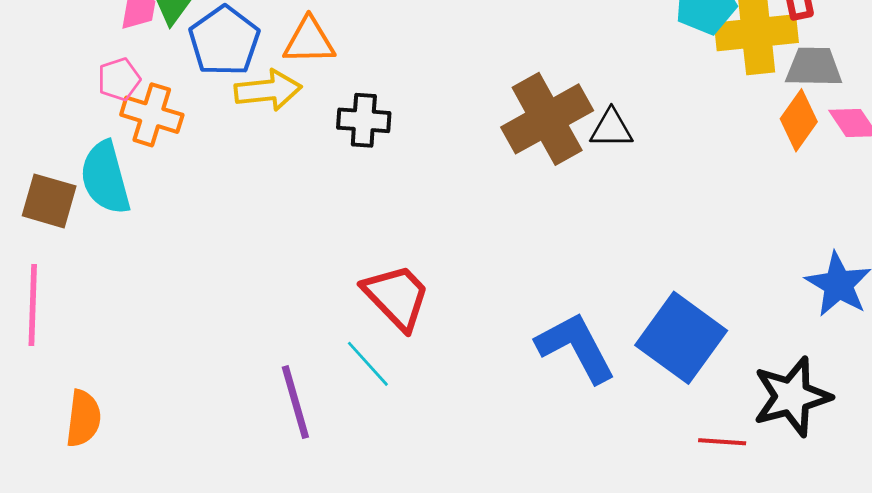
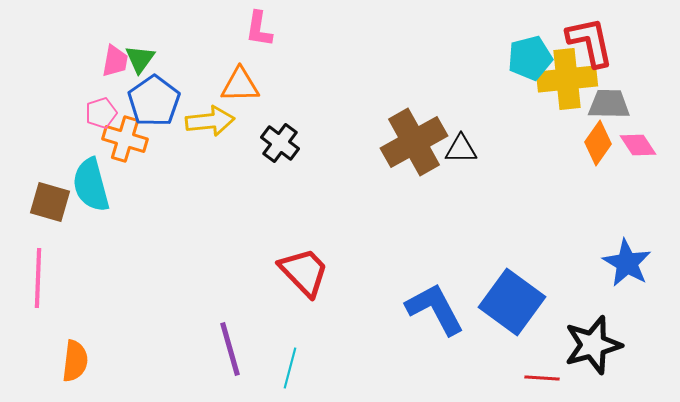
blue pentagon: (224, 41) -> (154, 101), moved
black cross: (364, 120) -> (280, 143), turned 33
cyan line: (368, 364) -> (290, 368), moved, turned 57

